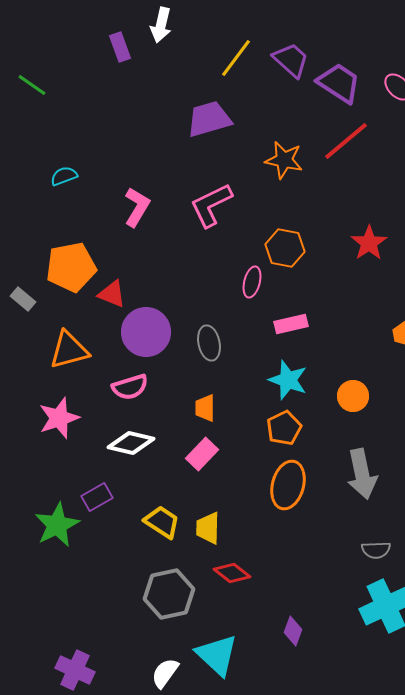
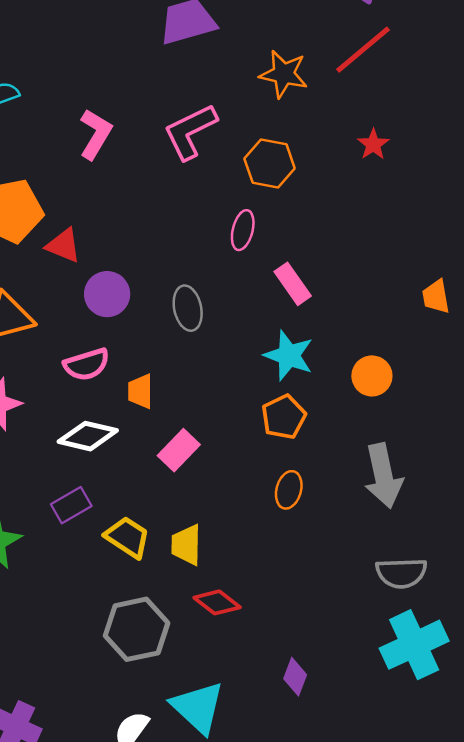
red star: (369, 243) -> (373, 144), moved, size x0.7
orange hexagon: (285, 248) -> (270, 164), moved
pink rectangle: (291, 324) -> (293, 284), turned 68
purple circle: (146, 332) -> (107, 294), size x0.7
orange trapezoid: (205, 408) -> (140, 391), moved
orange ellipse: (288, 485) -> (289, 490), size x0.6
purple rectangle: (97, 497) -> (71, 505), moved
gray semicircle: (376, 550) -> (401, 573), size x1.4

